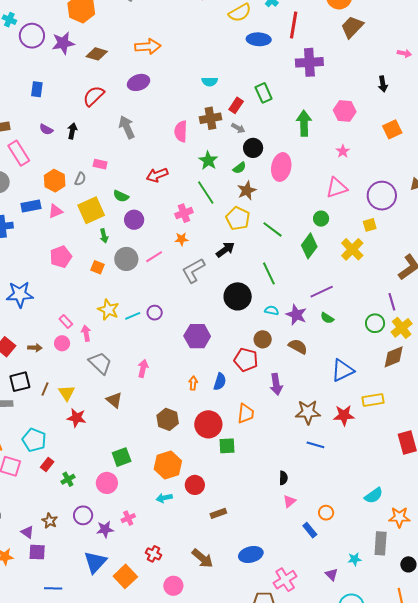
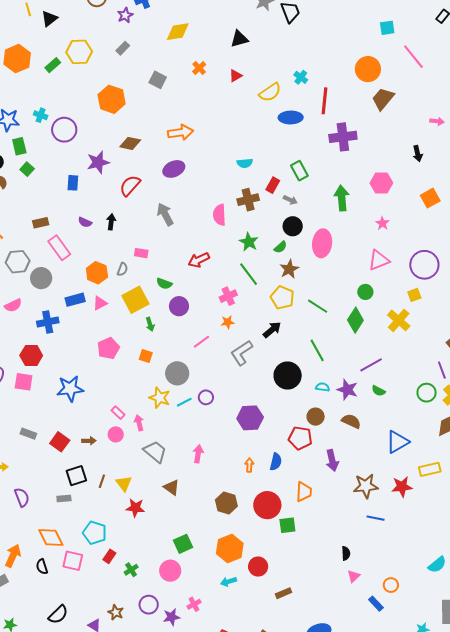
purple star: (63, 43) -> (98, 162), moved
gray arrow: (238, 128) -> (290, 200), moved
gray circle: (126, 259) -> (177, 373), moved

